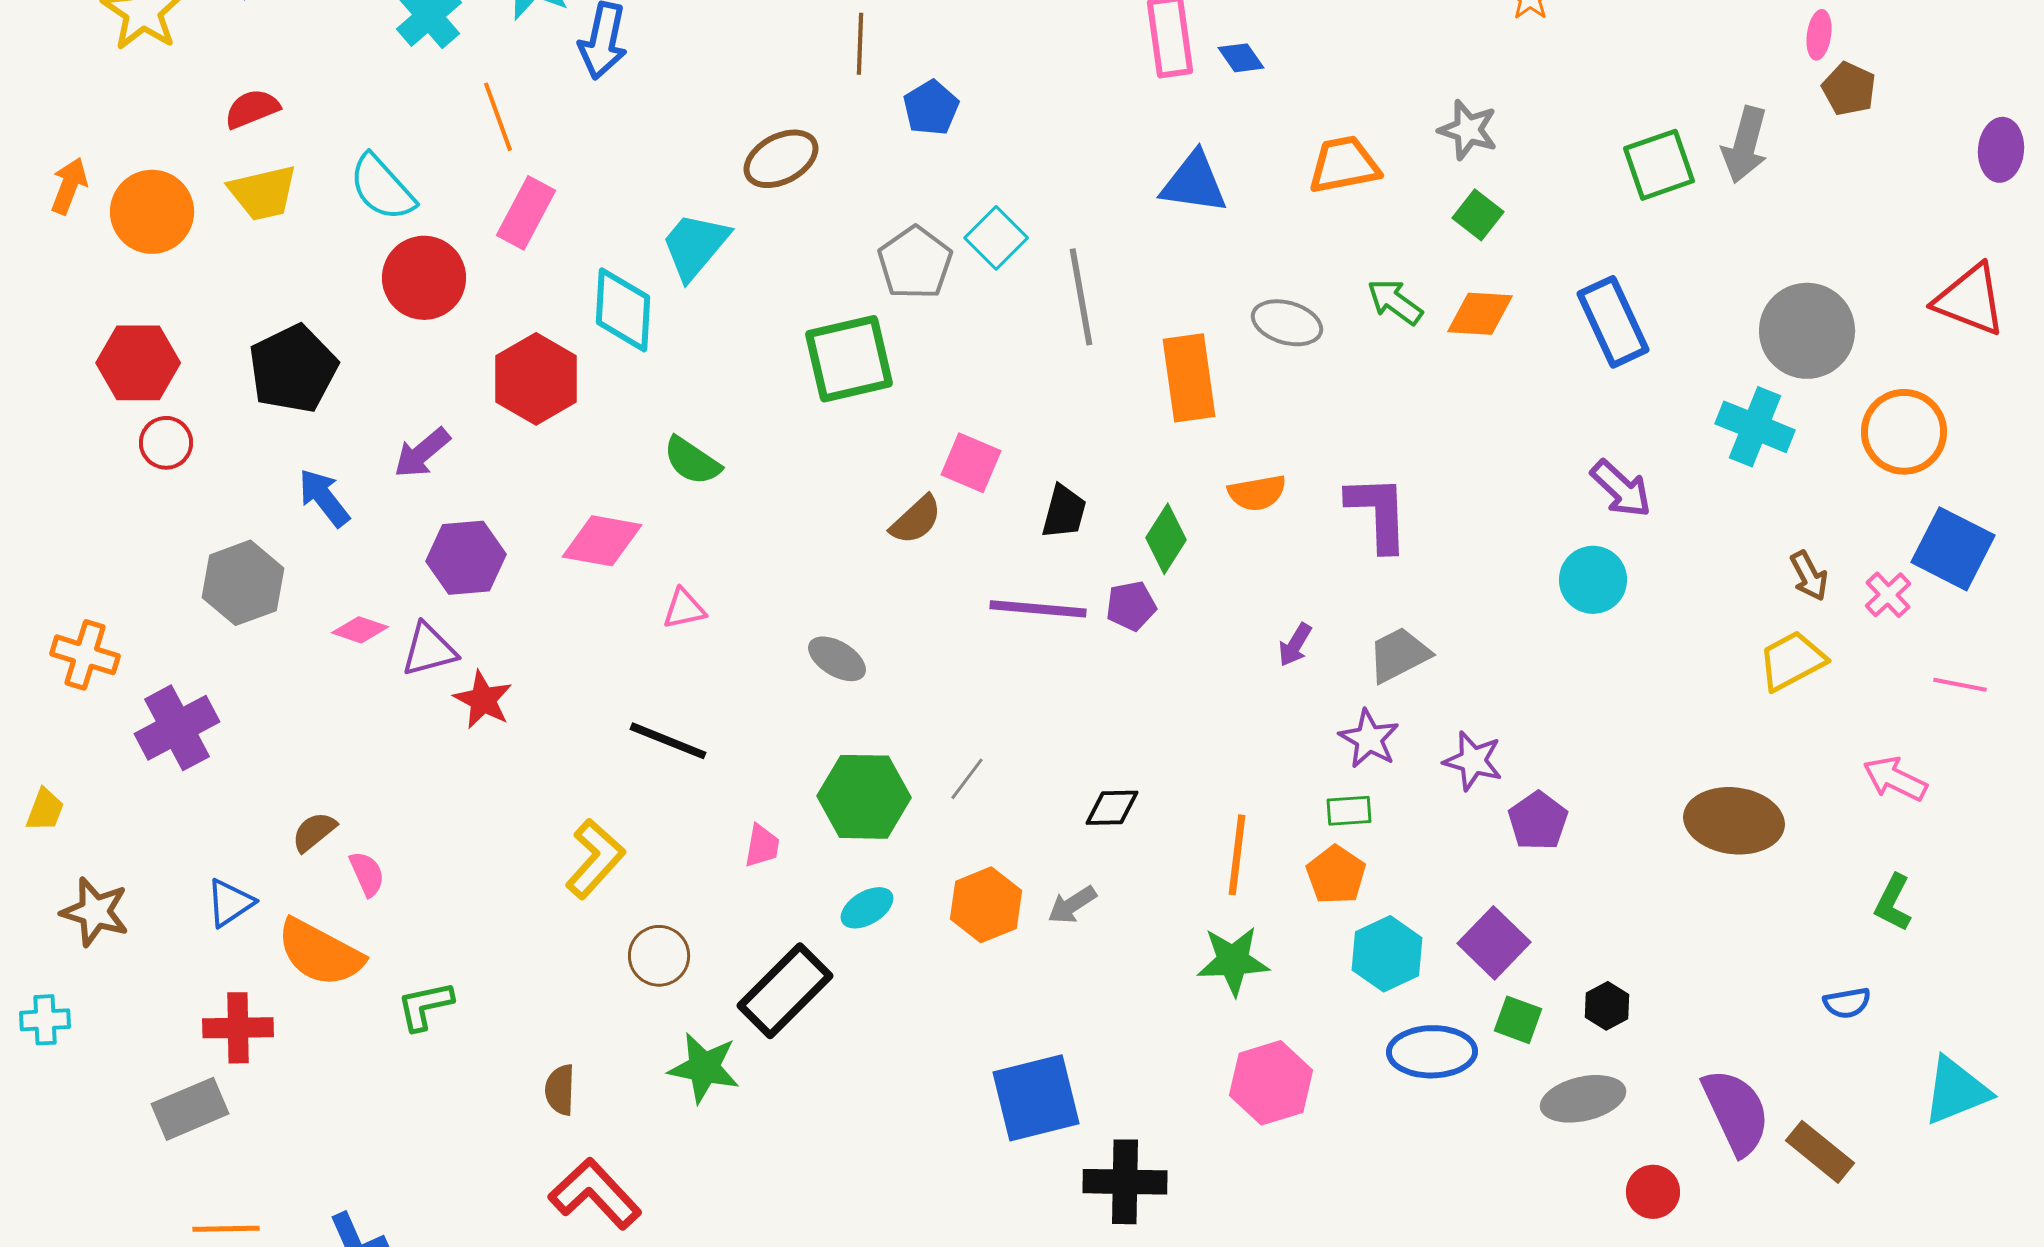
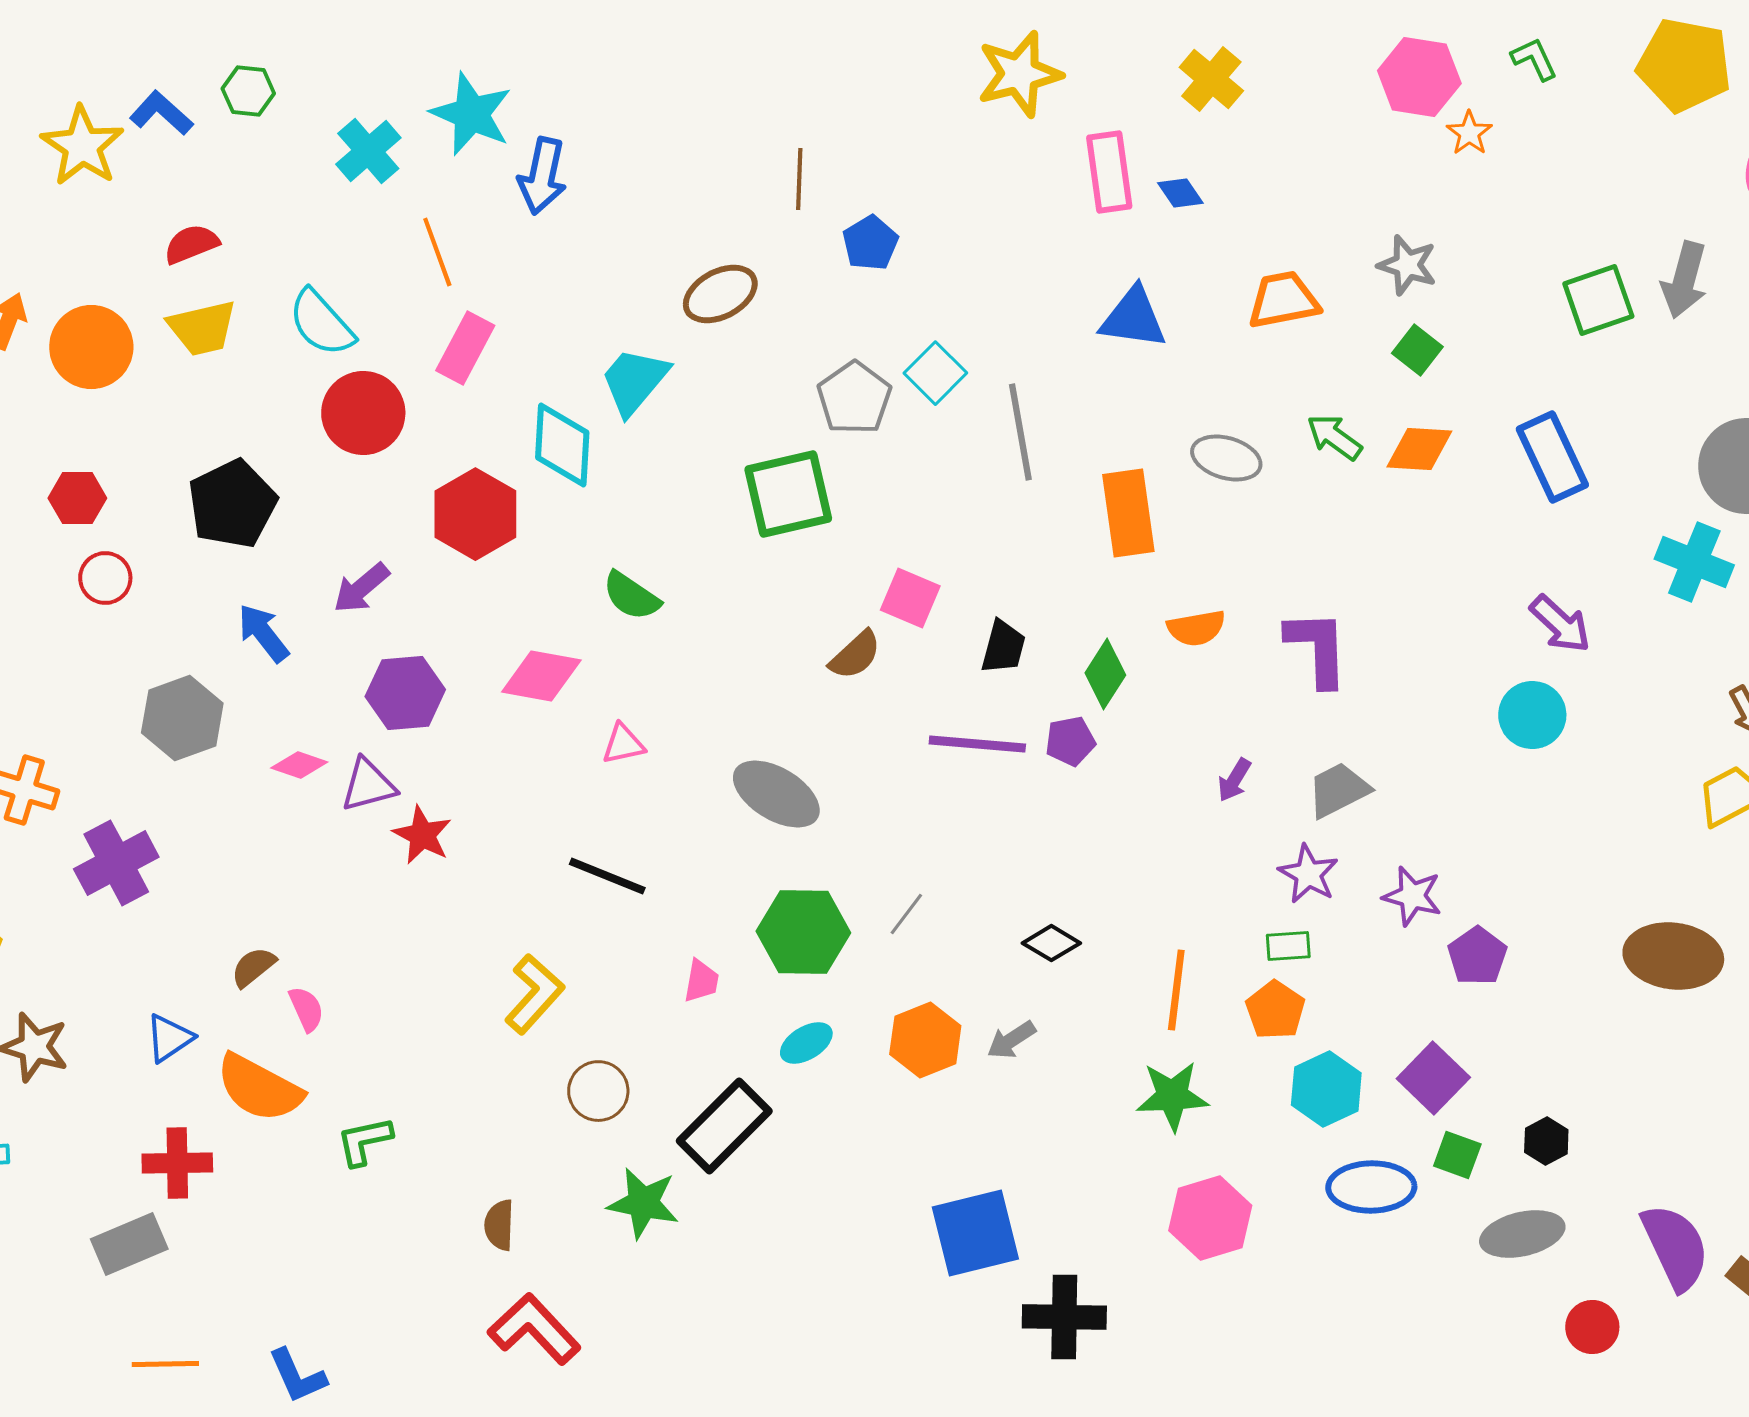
red hexagon: (138, 363) -> (77, 498), size x0.7
gray ellipse: (837, 659) -> (776, 794), size x1.5
black diamond: (1112, 808) -> (1051, 943), turned 32

